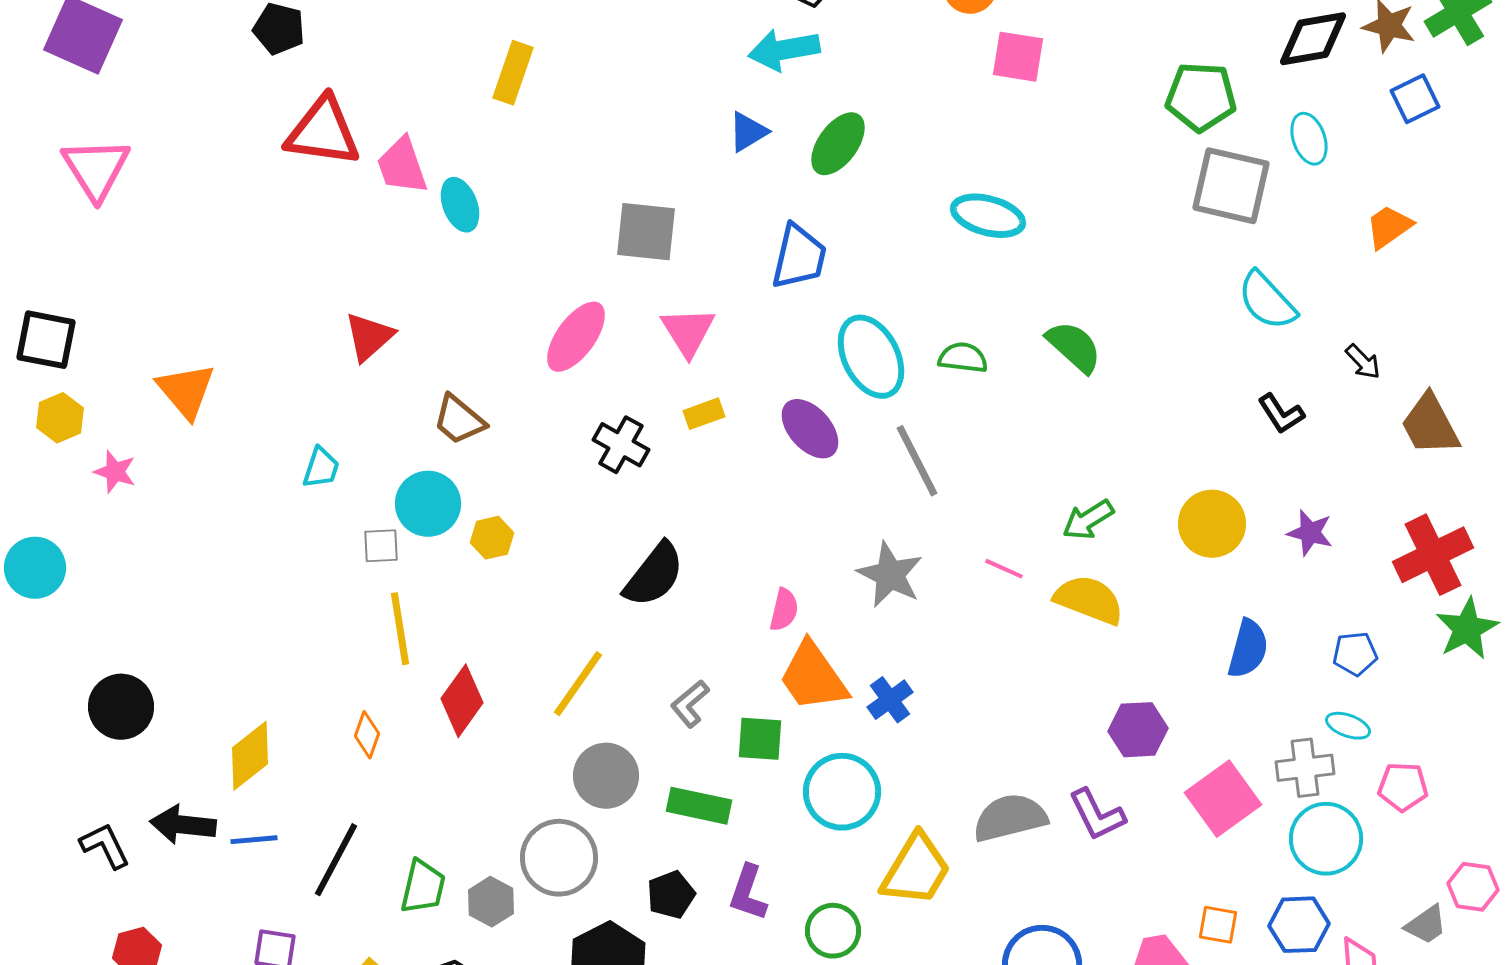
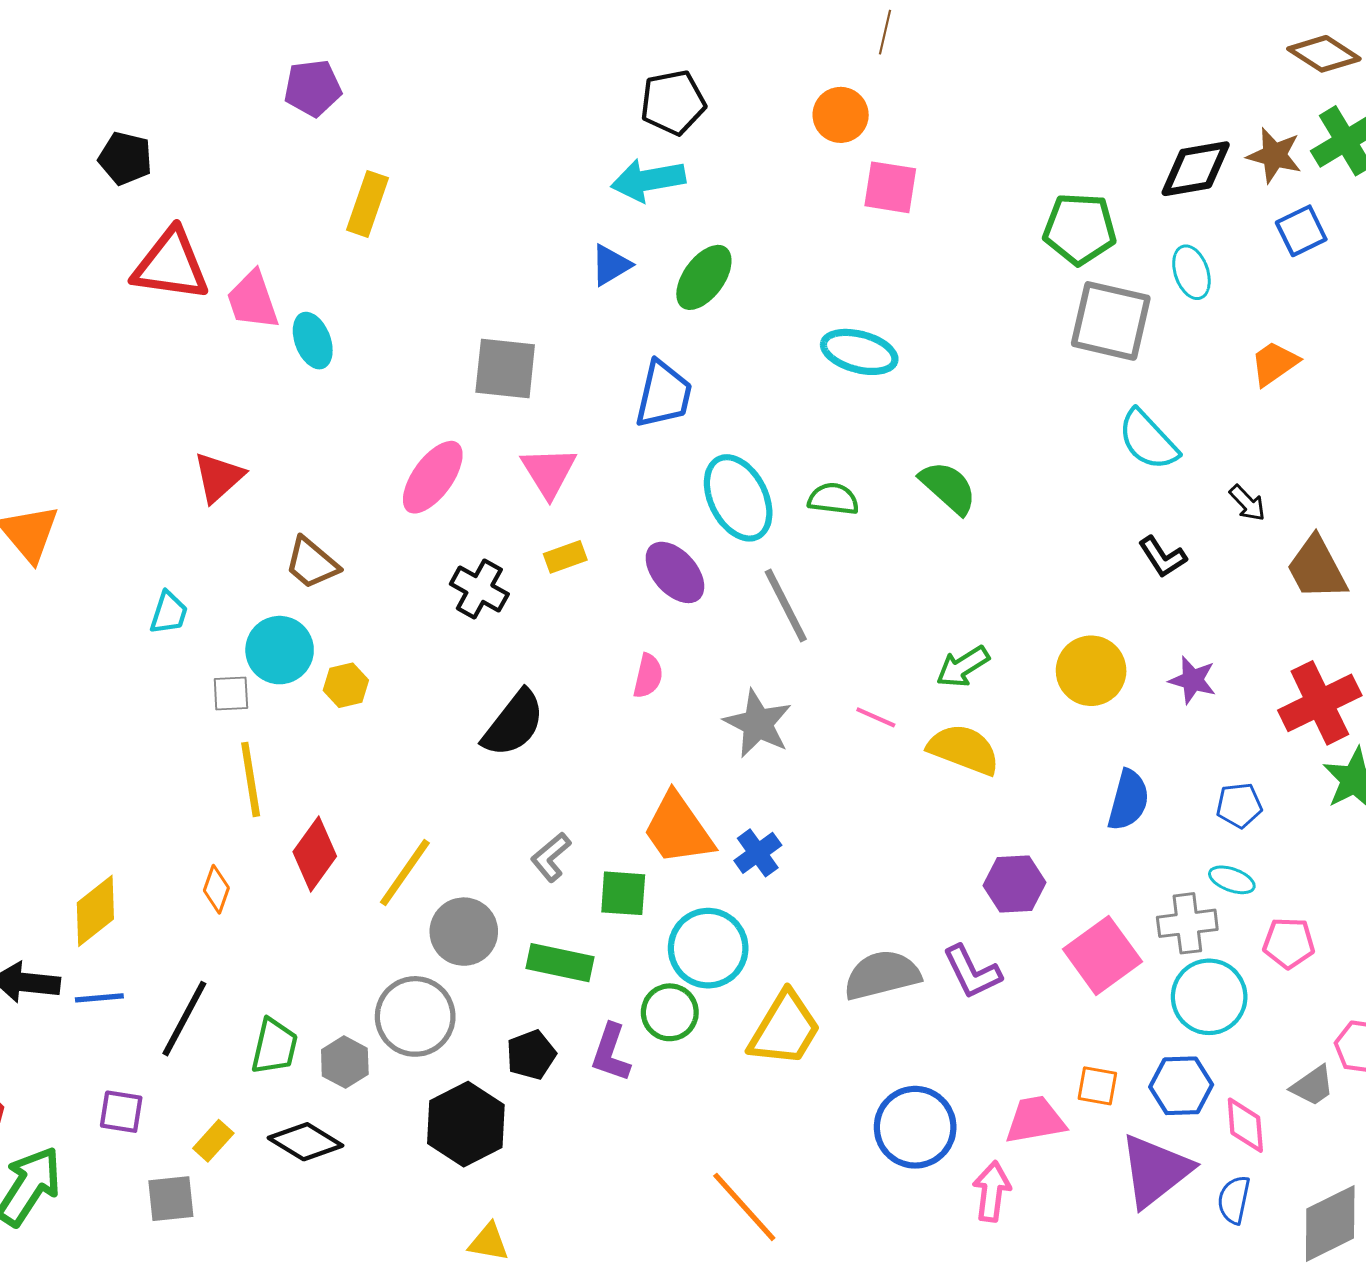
pink semicircle: (784, 610) -> (648, 676), moved
yellow line: (578, 684) -> (405, 873), moved
green circle: (833, 931) -> (670, 1012), moved

